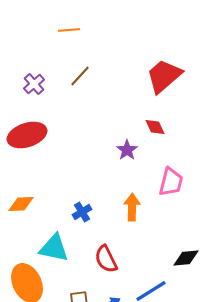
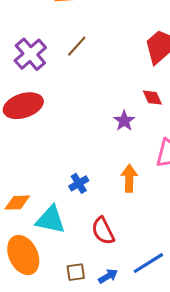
purple cross: (34, 84) -> (30, 54), size x1.5
orange diamond: (21, 204) -> (17, 203), moved

